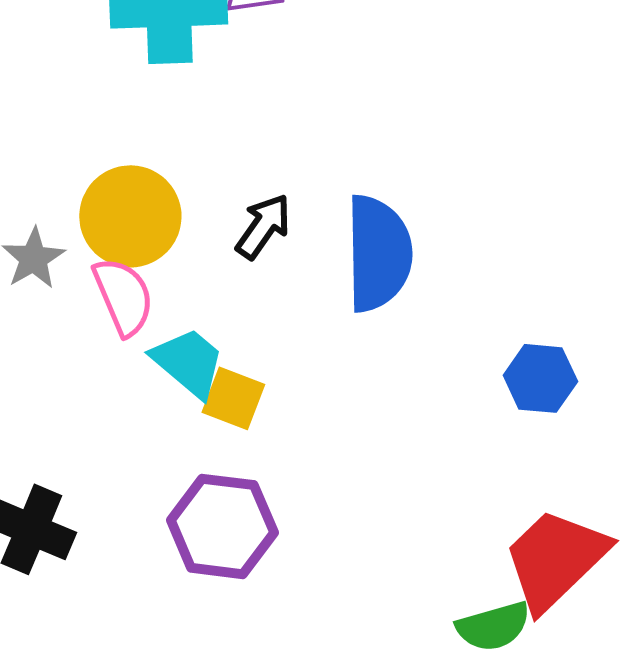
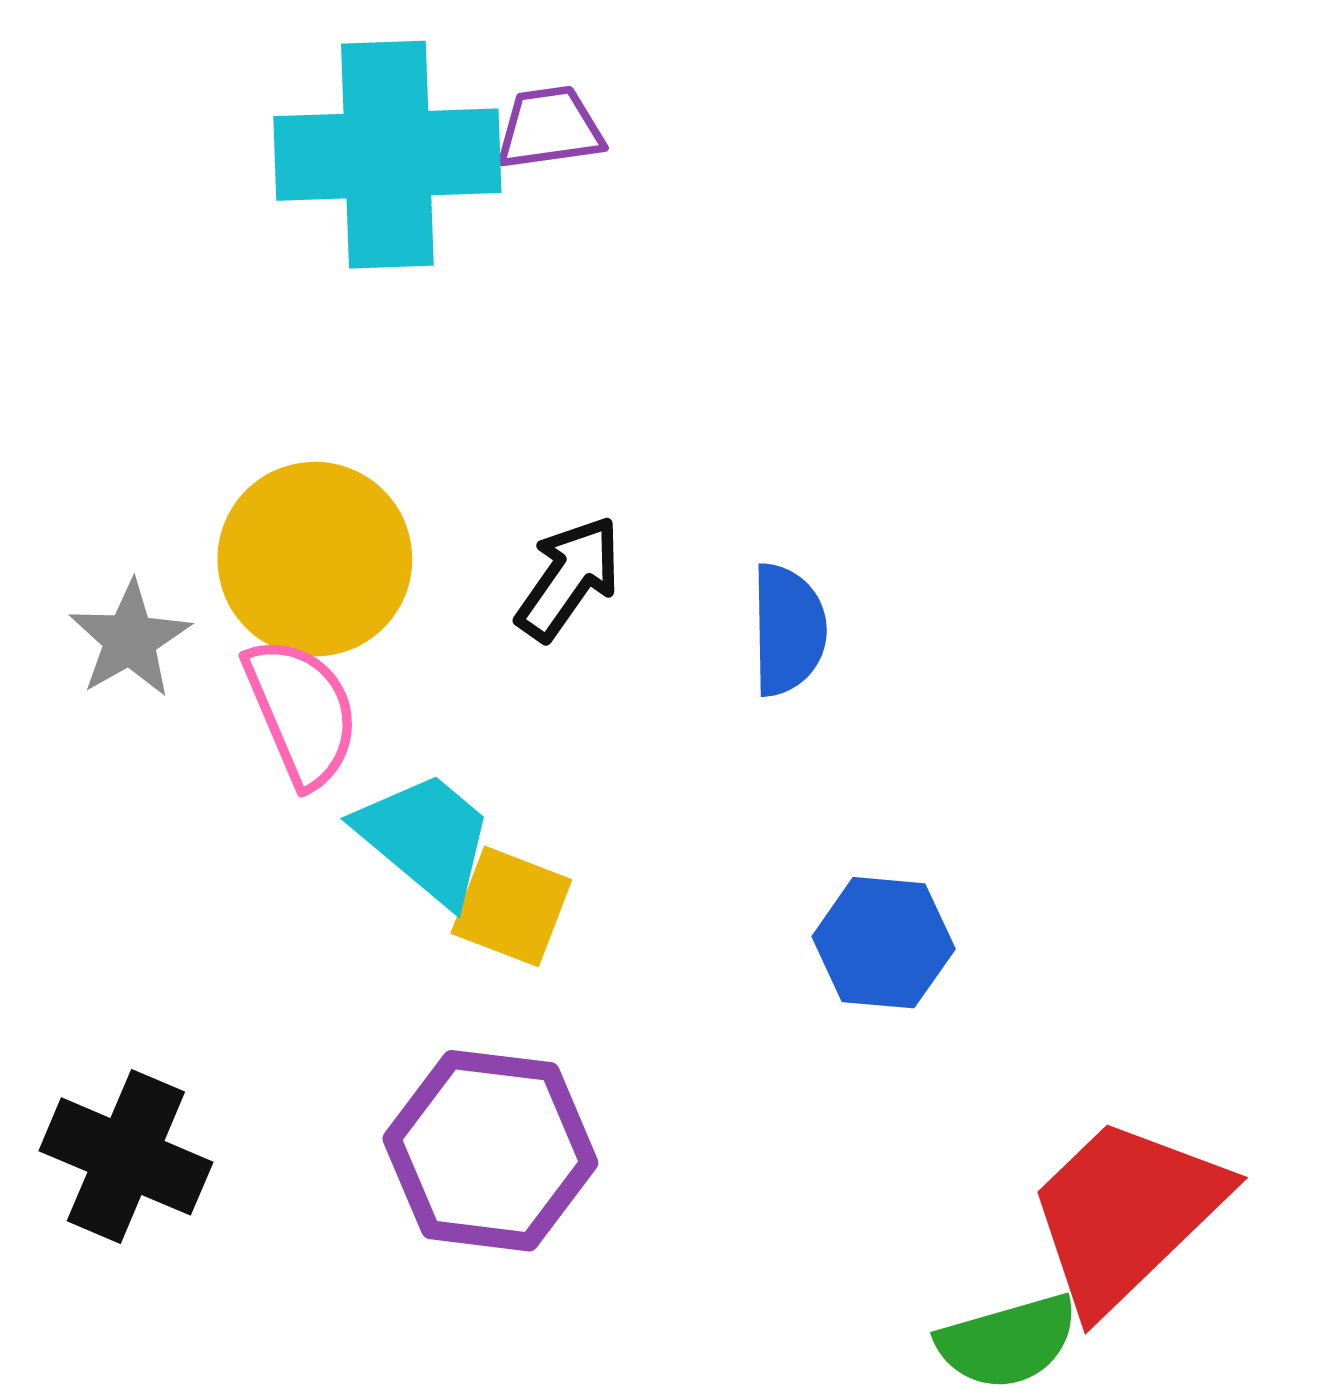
blue semicircle: (378, 253) -> (788, 630), size x0.6
blue hexagon: (540, 378) -> (884, 943), moved

